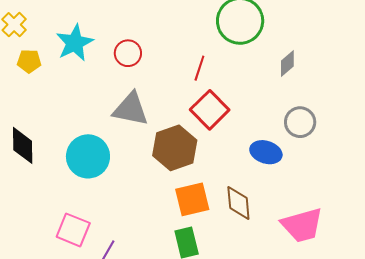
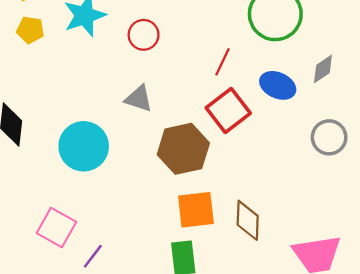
gray triangle: (131, 109) -> (139, 99), size x0.7
blue ellipse: (266, 152) -> (278, 85), moved

